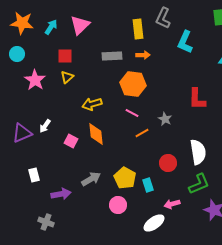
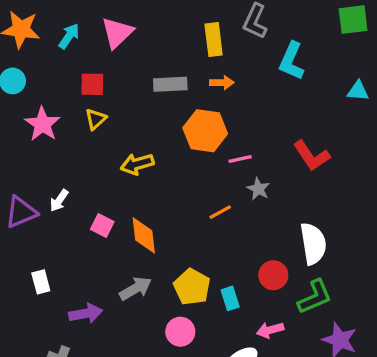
red L-shape: (197, 99) -> (311, 156), turned -35
pink line: (132, 113) -> (240, 159), moved, turned -40
orange diamond: (96, 134) -> (144, 235), moved
red circle: (168, 163) -> (273, 275), moved

